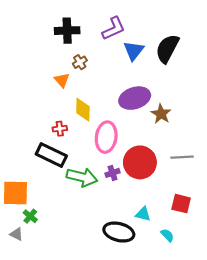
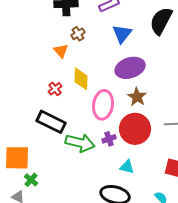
blue triangle: (134, 51) -> (122, 34), moved
brown star: (161, 114) -> (137, 97), moved
red cross: (60, 129) -> (55, 89), moved, turned -32
cyan triangle: (143, 214) -> (127, 167), moved

